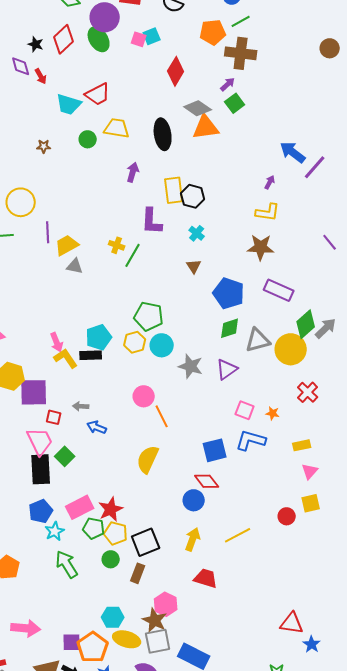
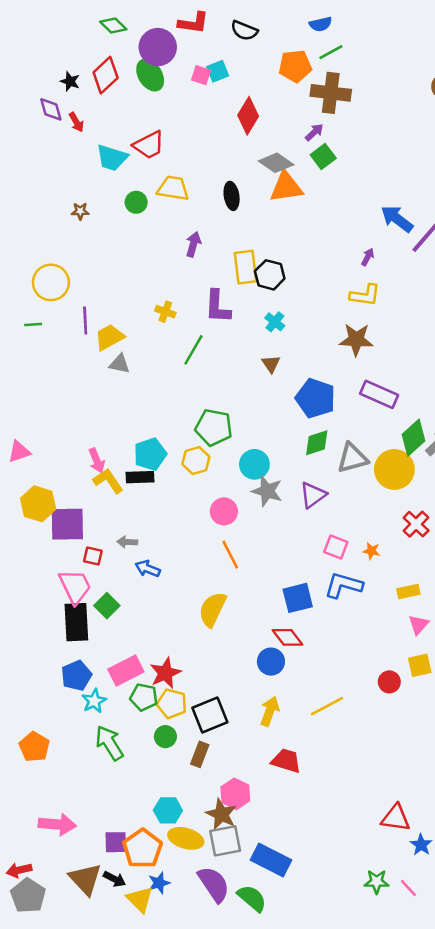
black ellipse: (163, 134) -> (232, 196), size x0.7
yellow cross: (117, 245) -> (165, 312), moved
cyan circle: (162, 345) -> (254, 464), moved
pink circle: (144, 396) -> (224, 511), moved

